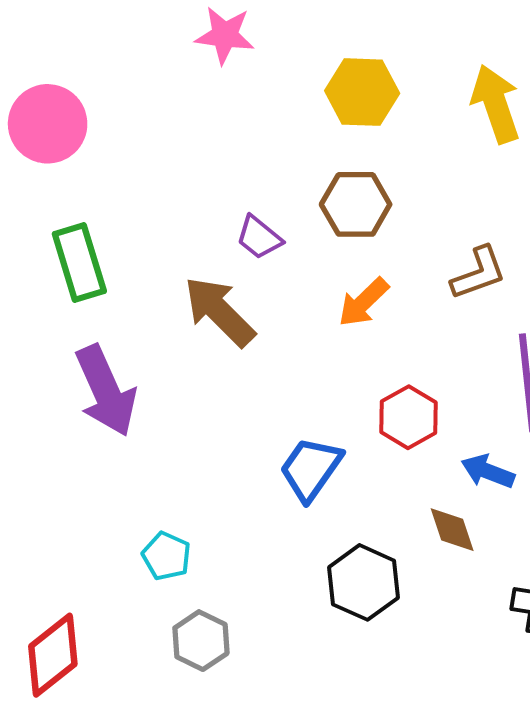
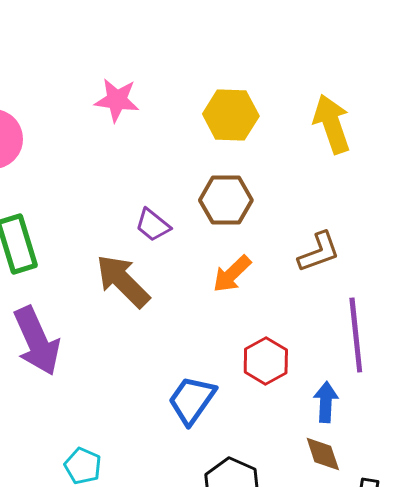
pink star: (225, 35) -> (117, 100), moved
blue arrow: (488, 471) -> (326, 402), turned 72
brown diamond: (452, 530) -> (323, 454), moved

